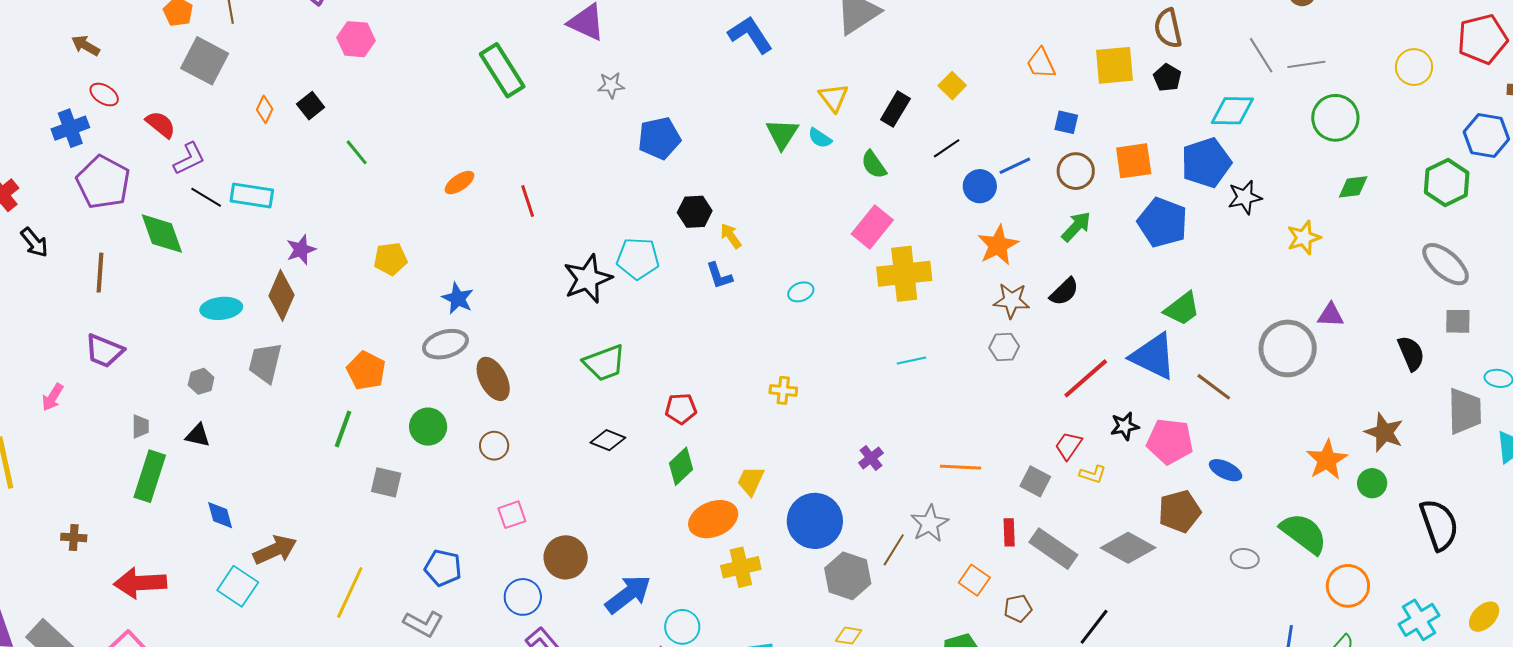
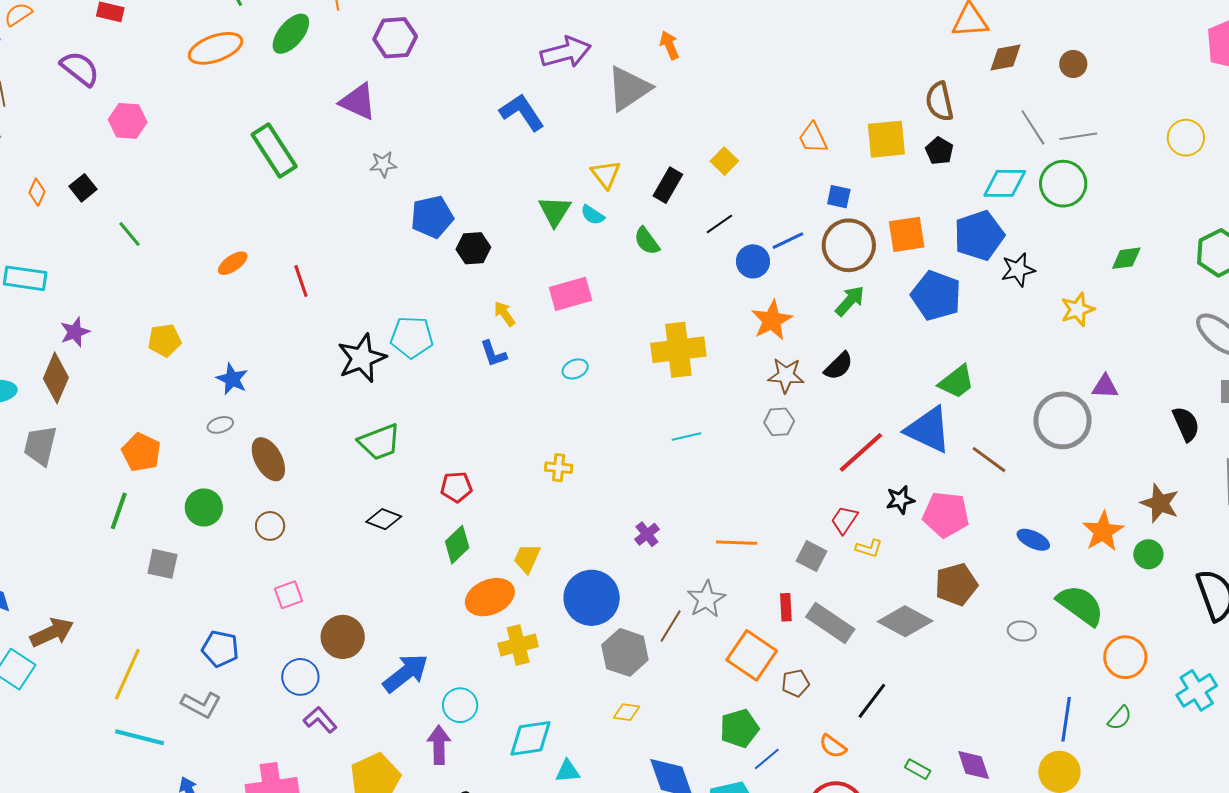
green circle: (1335, 118) -> (1063, 184), moved
brown circle: (1076, 171) -> (849, 245), size x1.4
black hexagon: (695, 212) -> (473, 248), moved
pink rectangle: (872, 227) -> (570, 294), moved, turned 36
gray ellipse: (445, 344) -> (220, 425), size x0.6
blue ellipse: (1226, 470) -> (1033, 540), moved
orange square: (974, 580) -> (752, 655), size x1.6

